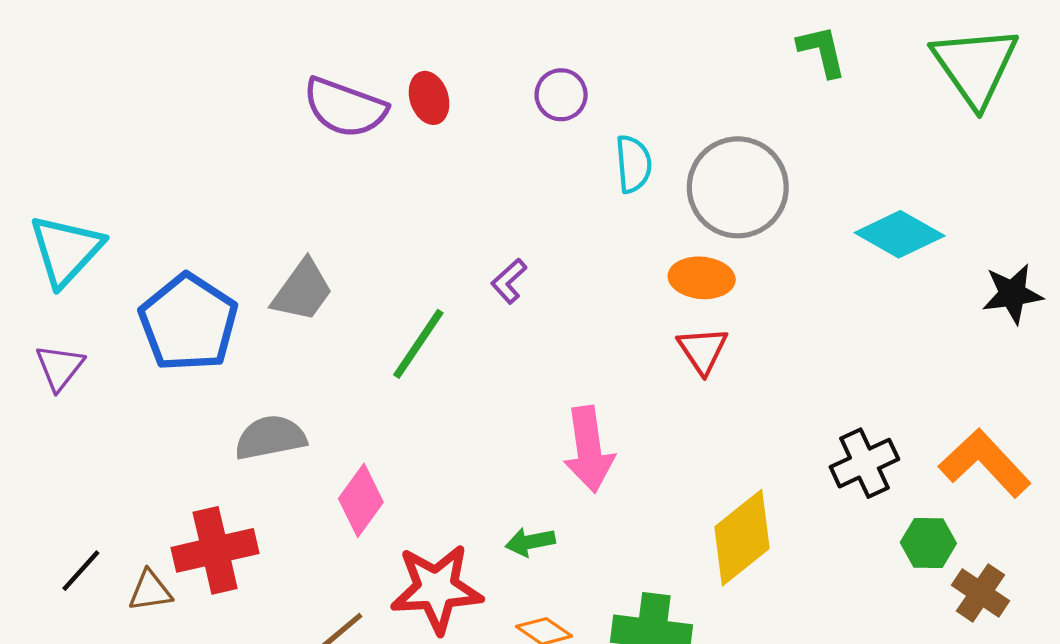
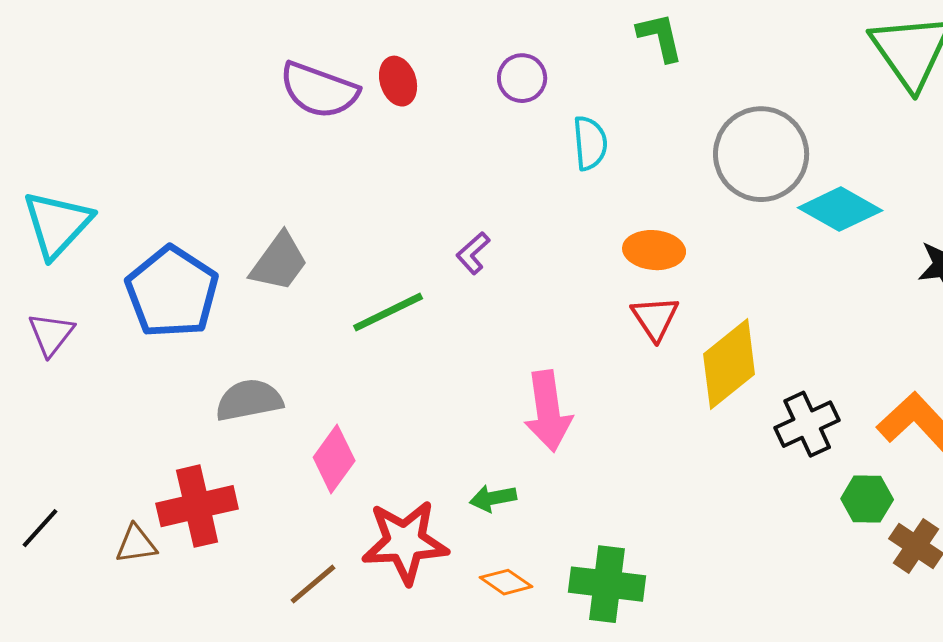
green L-shape: (822, 51) -> (660, 37), moved
gray circle: (738, 187) -> (761, 154), moved
green line: (418, 344) -> (388, 312), turned 30
yellow diamond: (742, 538) -> (729, 364), moved
black line: (81, 571) -> (40, 528), moved

